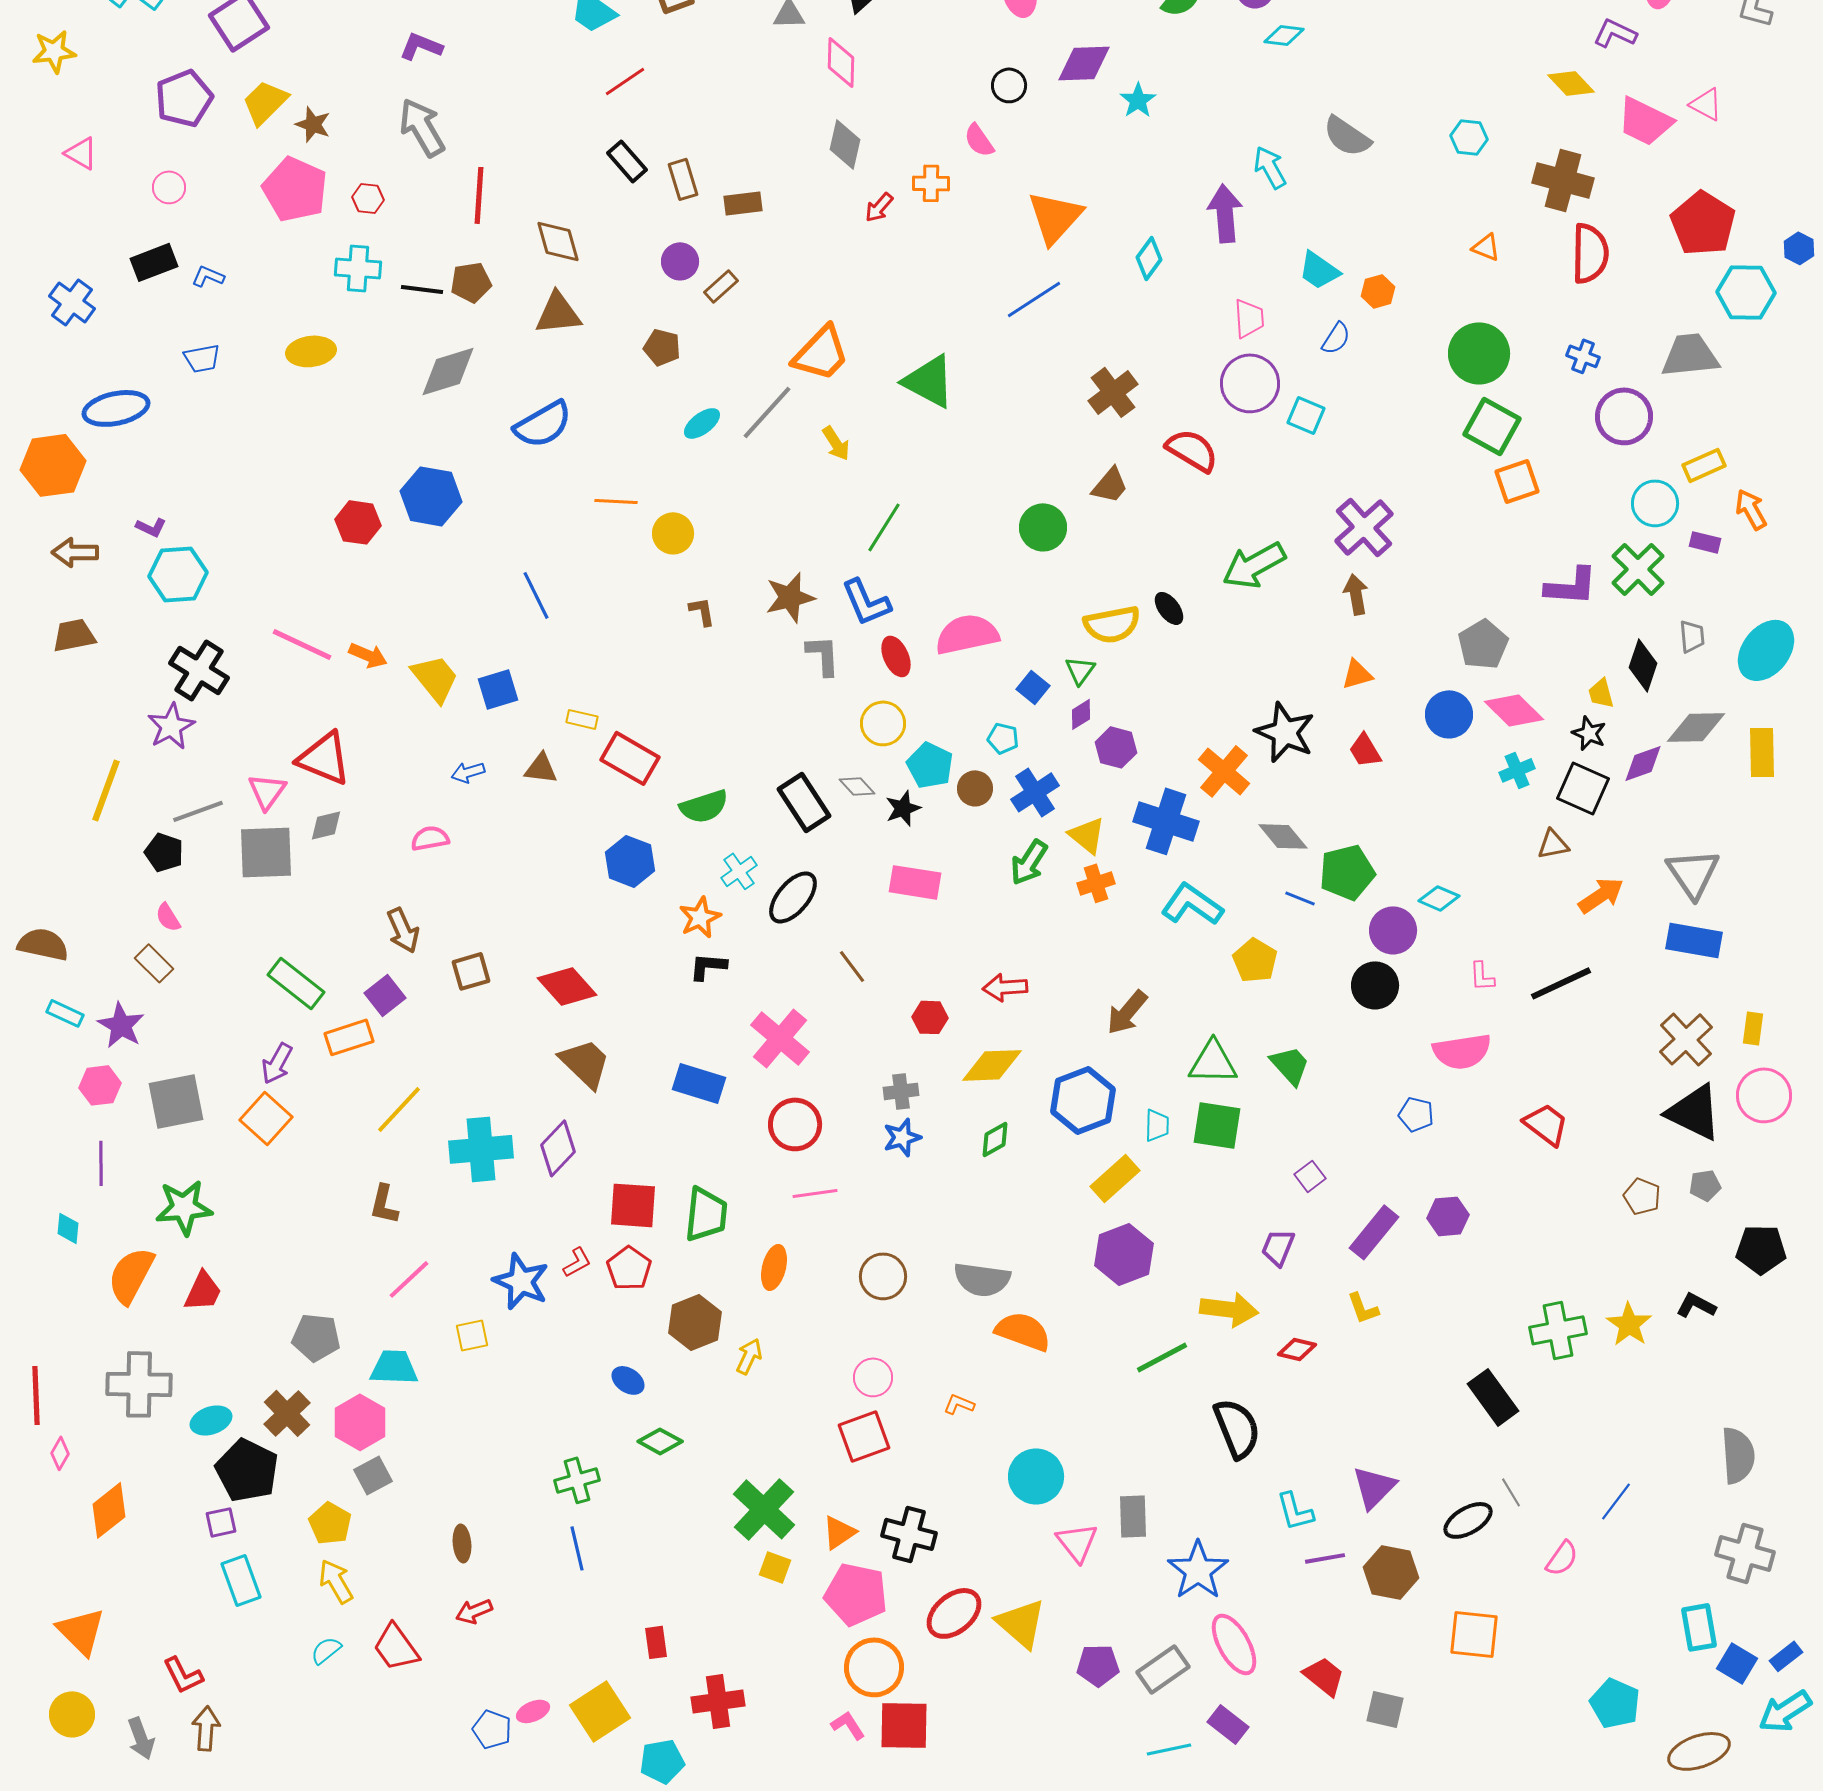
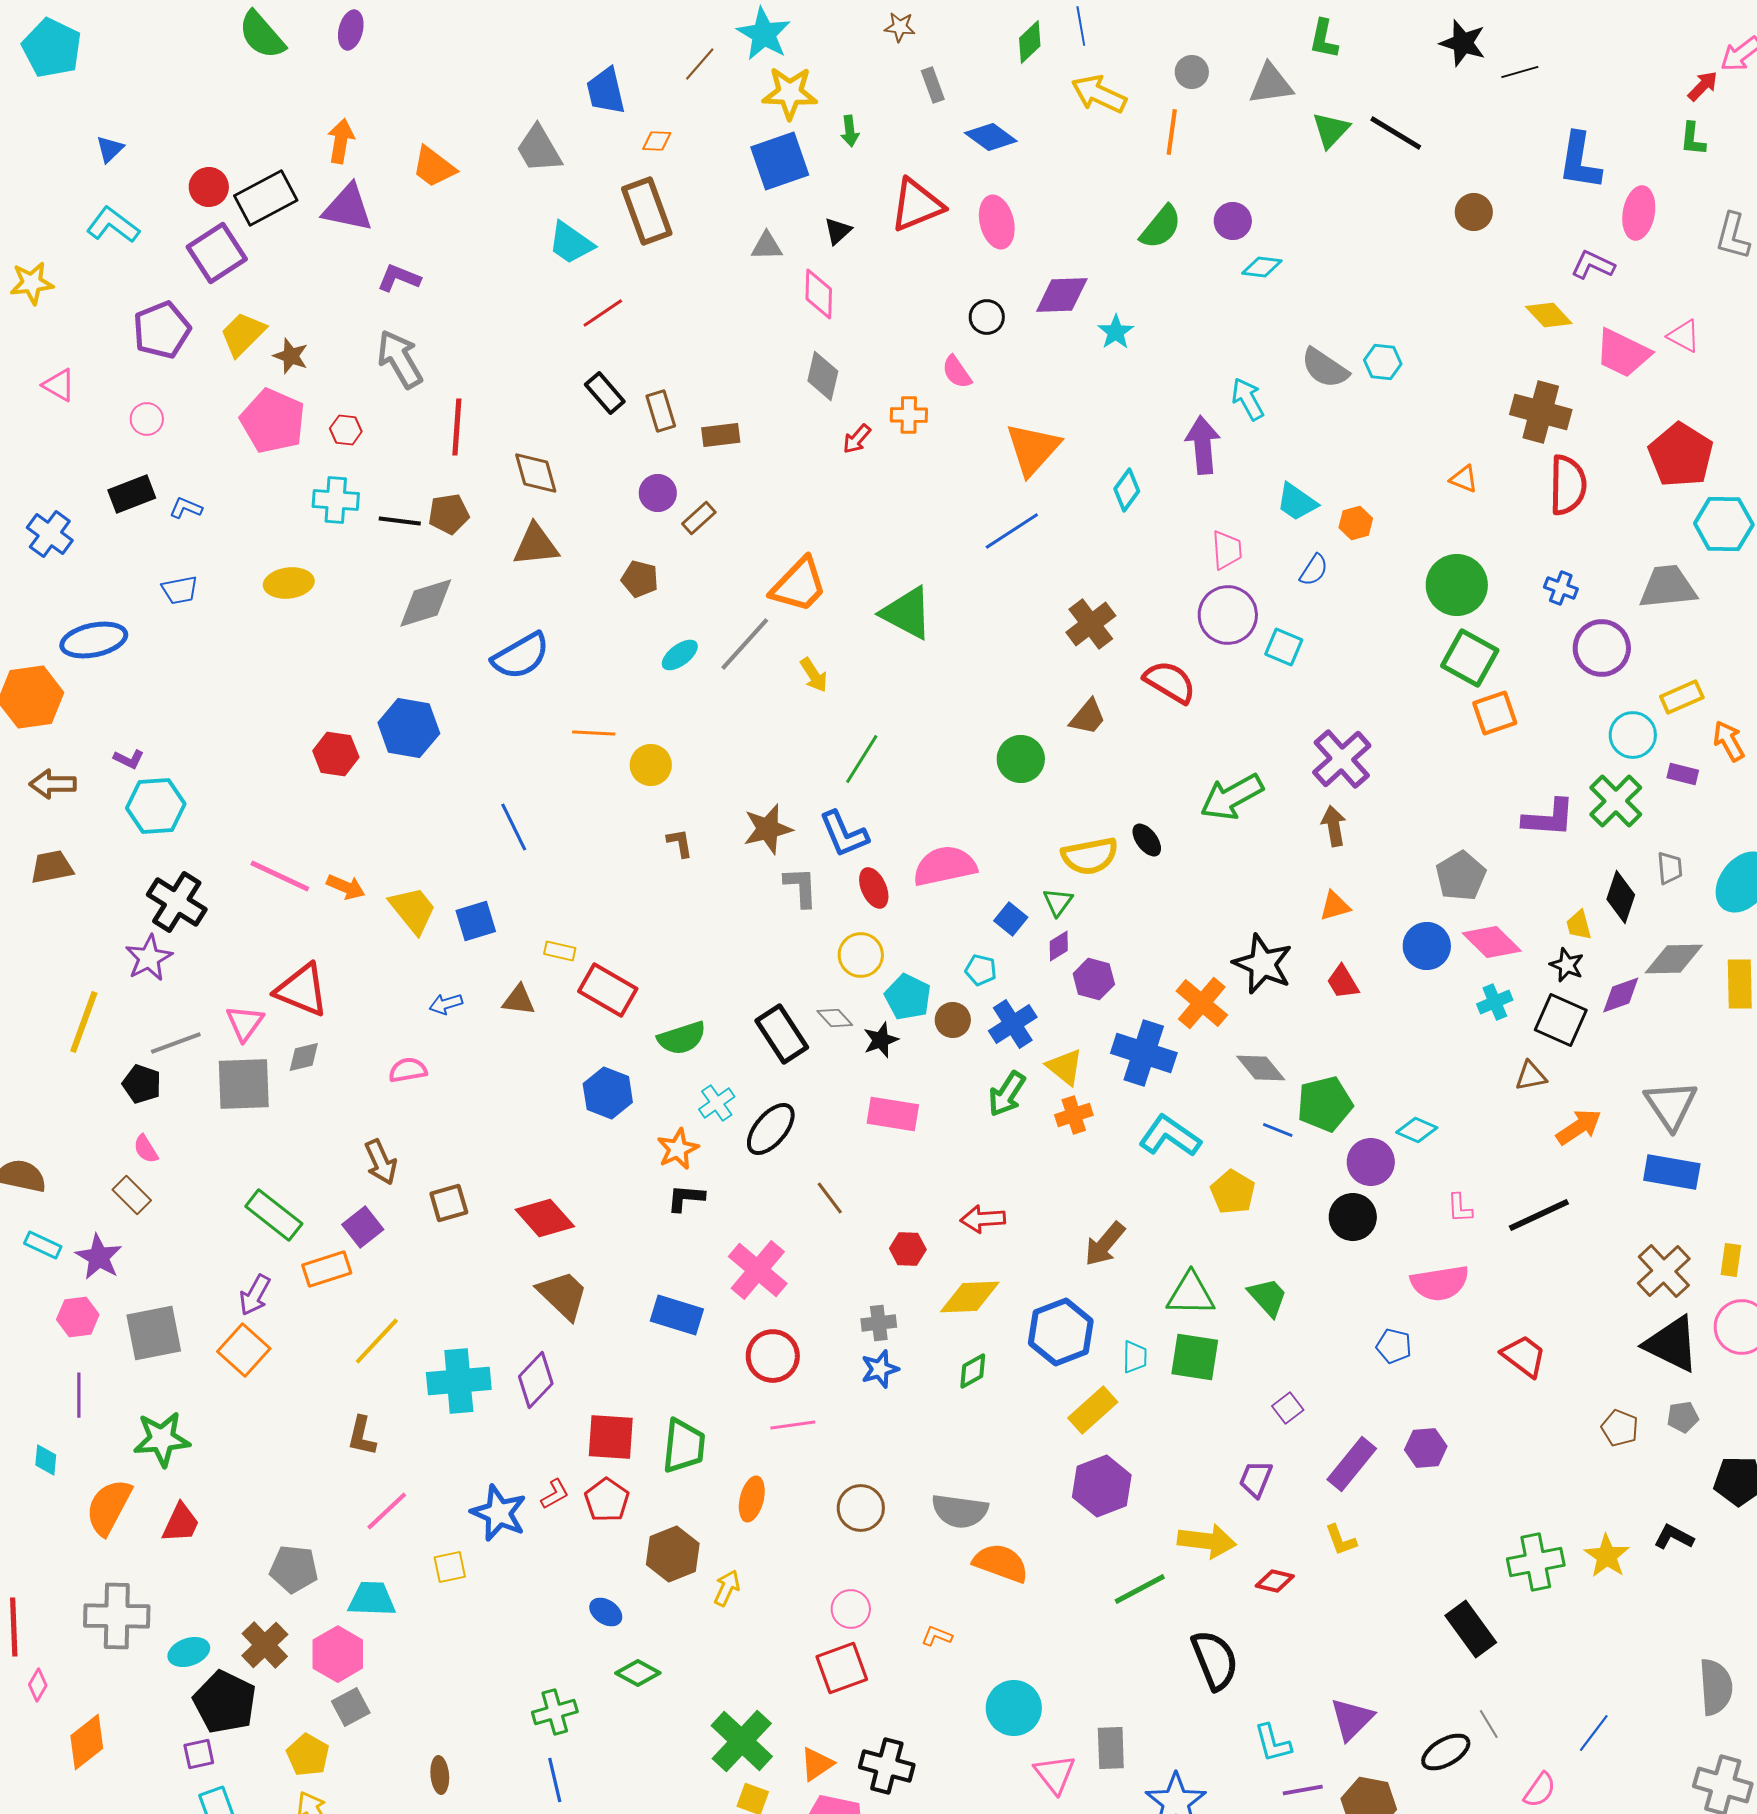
cyan hexagon: (1469, 137) -> (1383, 362), moved

